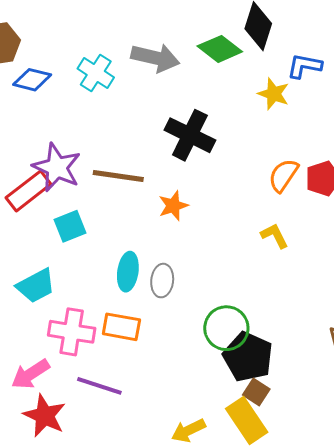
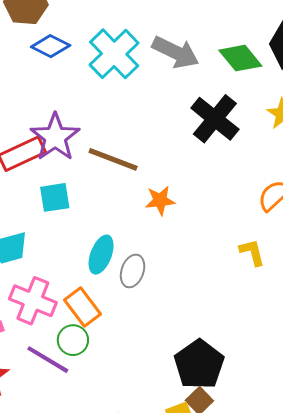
cyan cross: (96, 73) -> (114, 54), size x1.4
black cross: (190, 135) -> (215, 119), moved
orange rectangle: (121, 327) -> (82, 307), turned 30
green circle: (226, 328) -> (73, 340), moved, size x0.7

